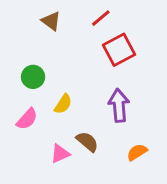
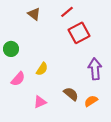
green circle: (33, 77) -> (11, 49), moved
purple arrow: (119, 105) -> (95, 69), moved
brown semicircle: (87, 142) -> (71, 94), moved

